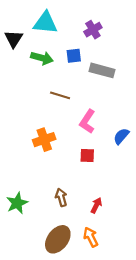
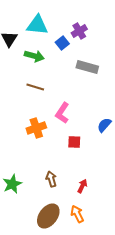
blue square: (74, 56) -> (62, 43), moved, turned -32
brown line: (60, 95) -> (35, 87), moved
pink L-shape: (87, 121) -> (62, 113), moved

